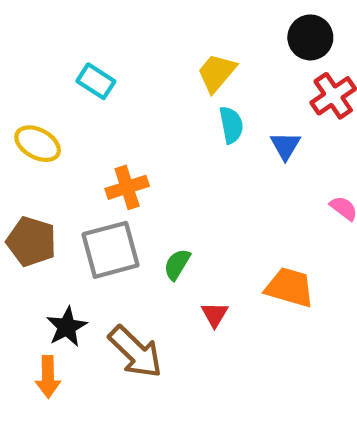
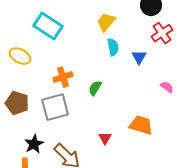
cyan rectangle: (96, 81) -> (48, 26), size x1.6
green semicircle: (177, 264) -> (95, 88), moved

